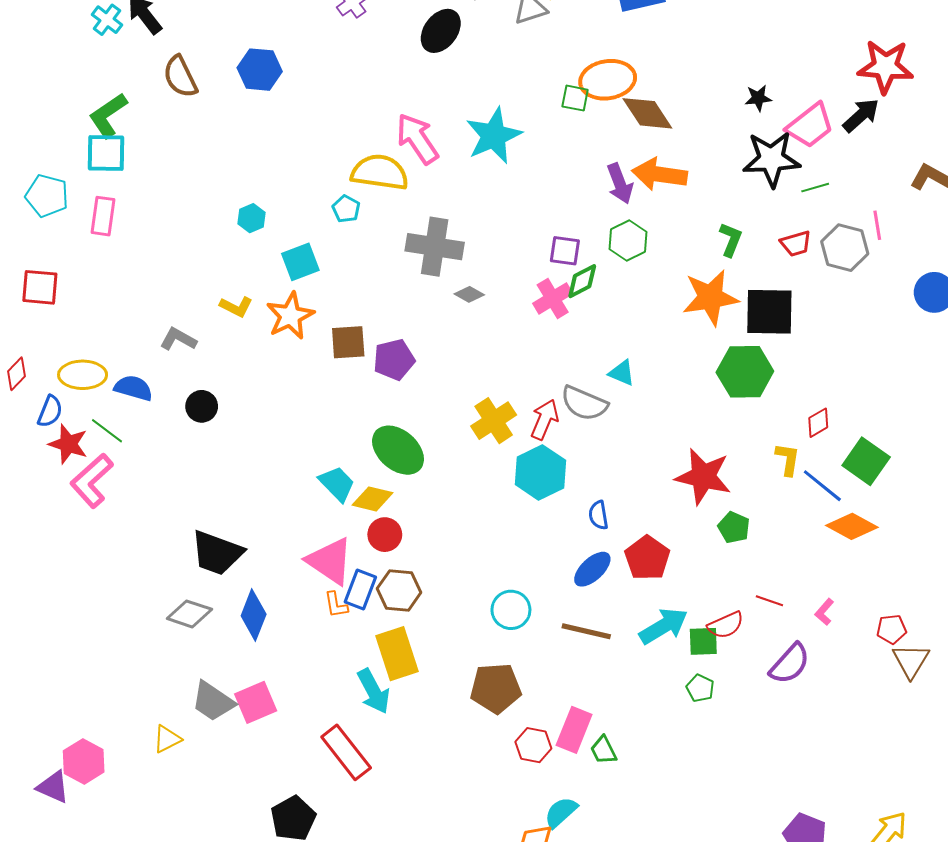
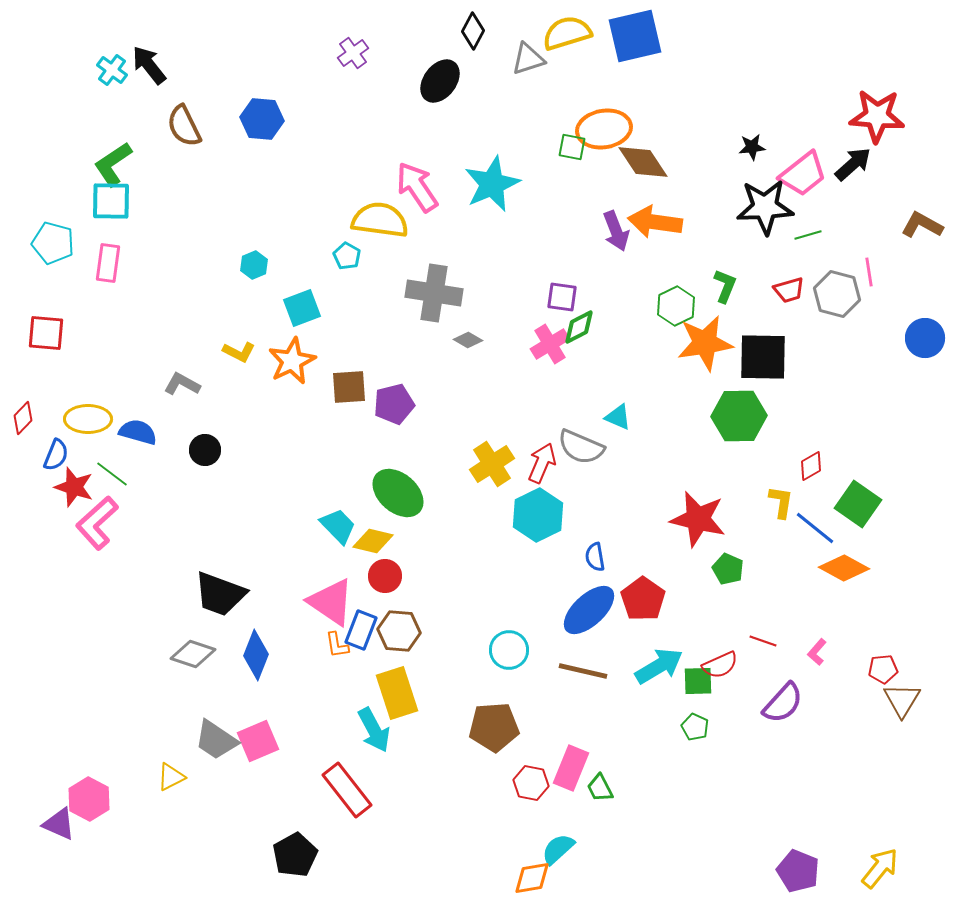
green hexagon: (628, 240) -> (676, 306), moved
blue ellipse: (592, 569) -> (589, 610), size x1.4

